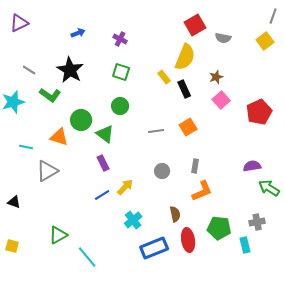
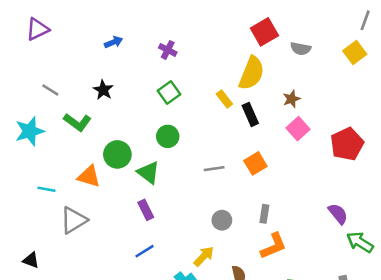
black star: (70, 70) -> (103, 90), size x0.6
green square: (121, 72) -> (169, 93), turned 36
purple semicircle: (252, 166) -> (338, 214), turned 60
yellow arrow: (125, 187) -> (204, 256), moved

